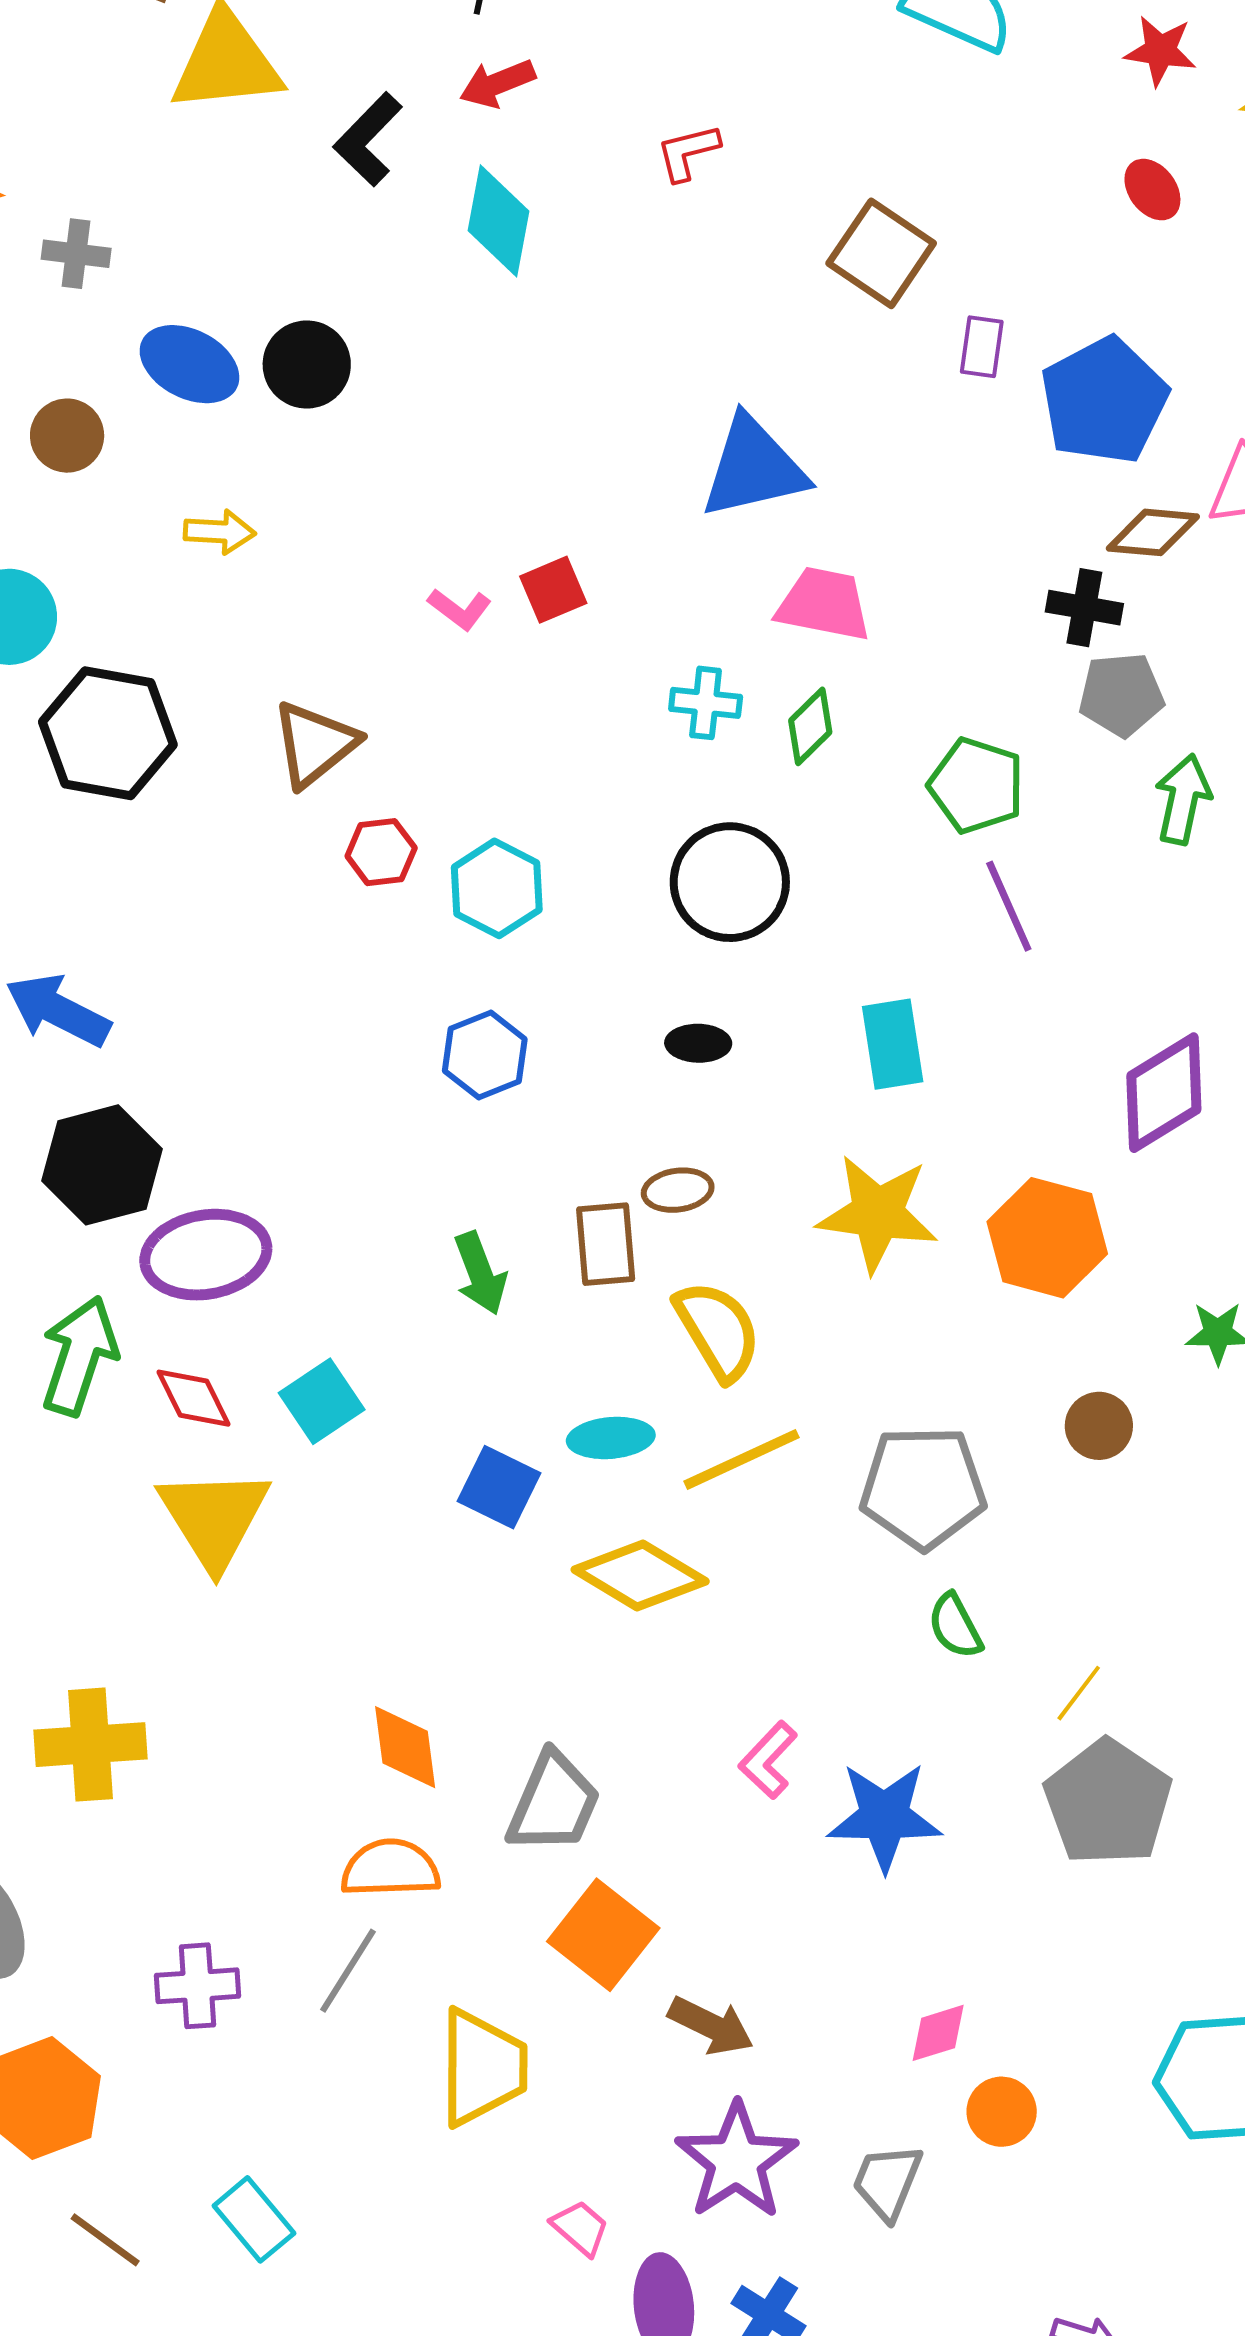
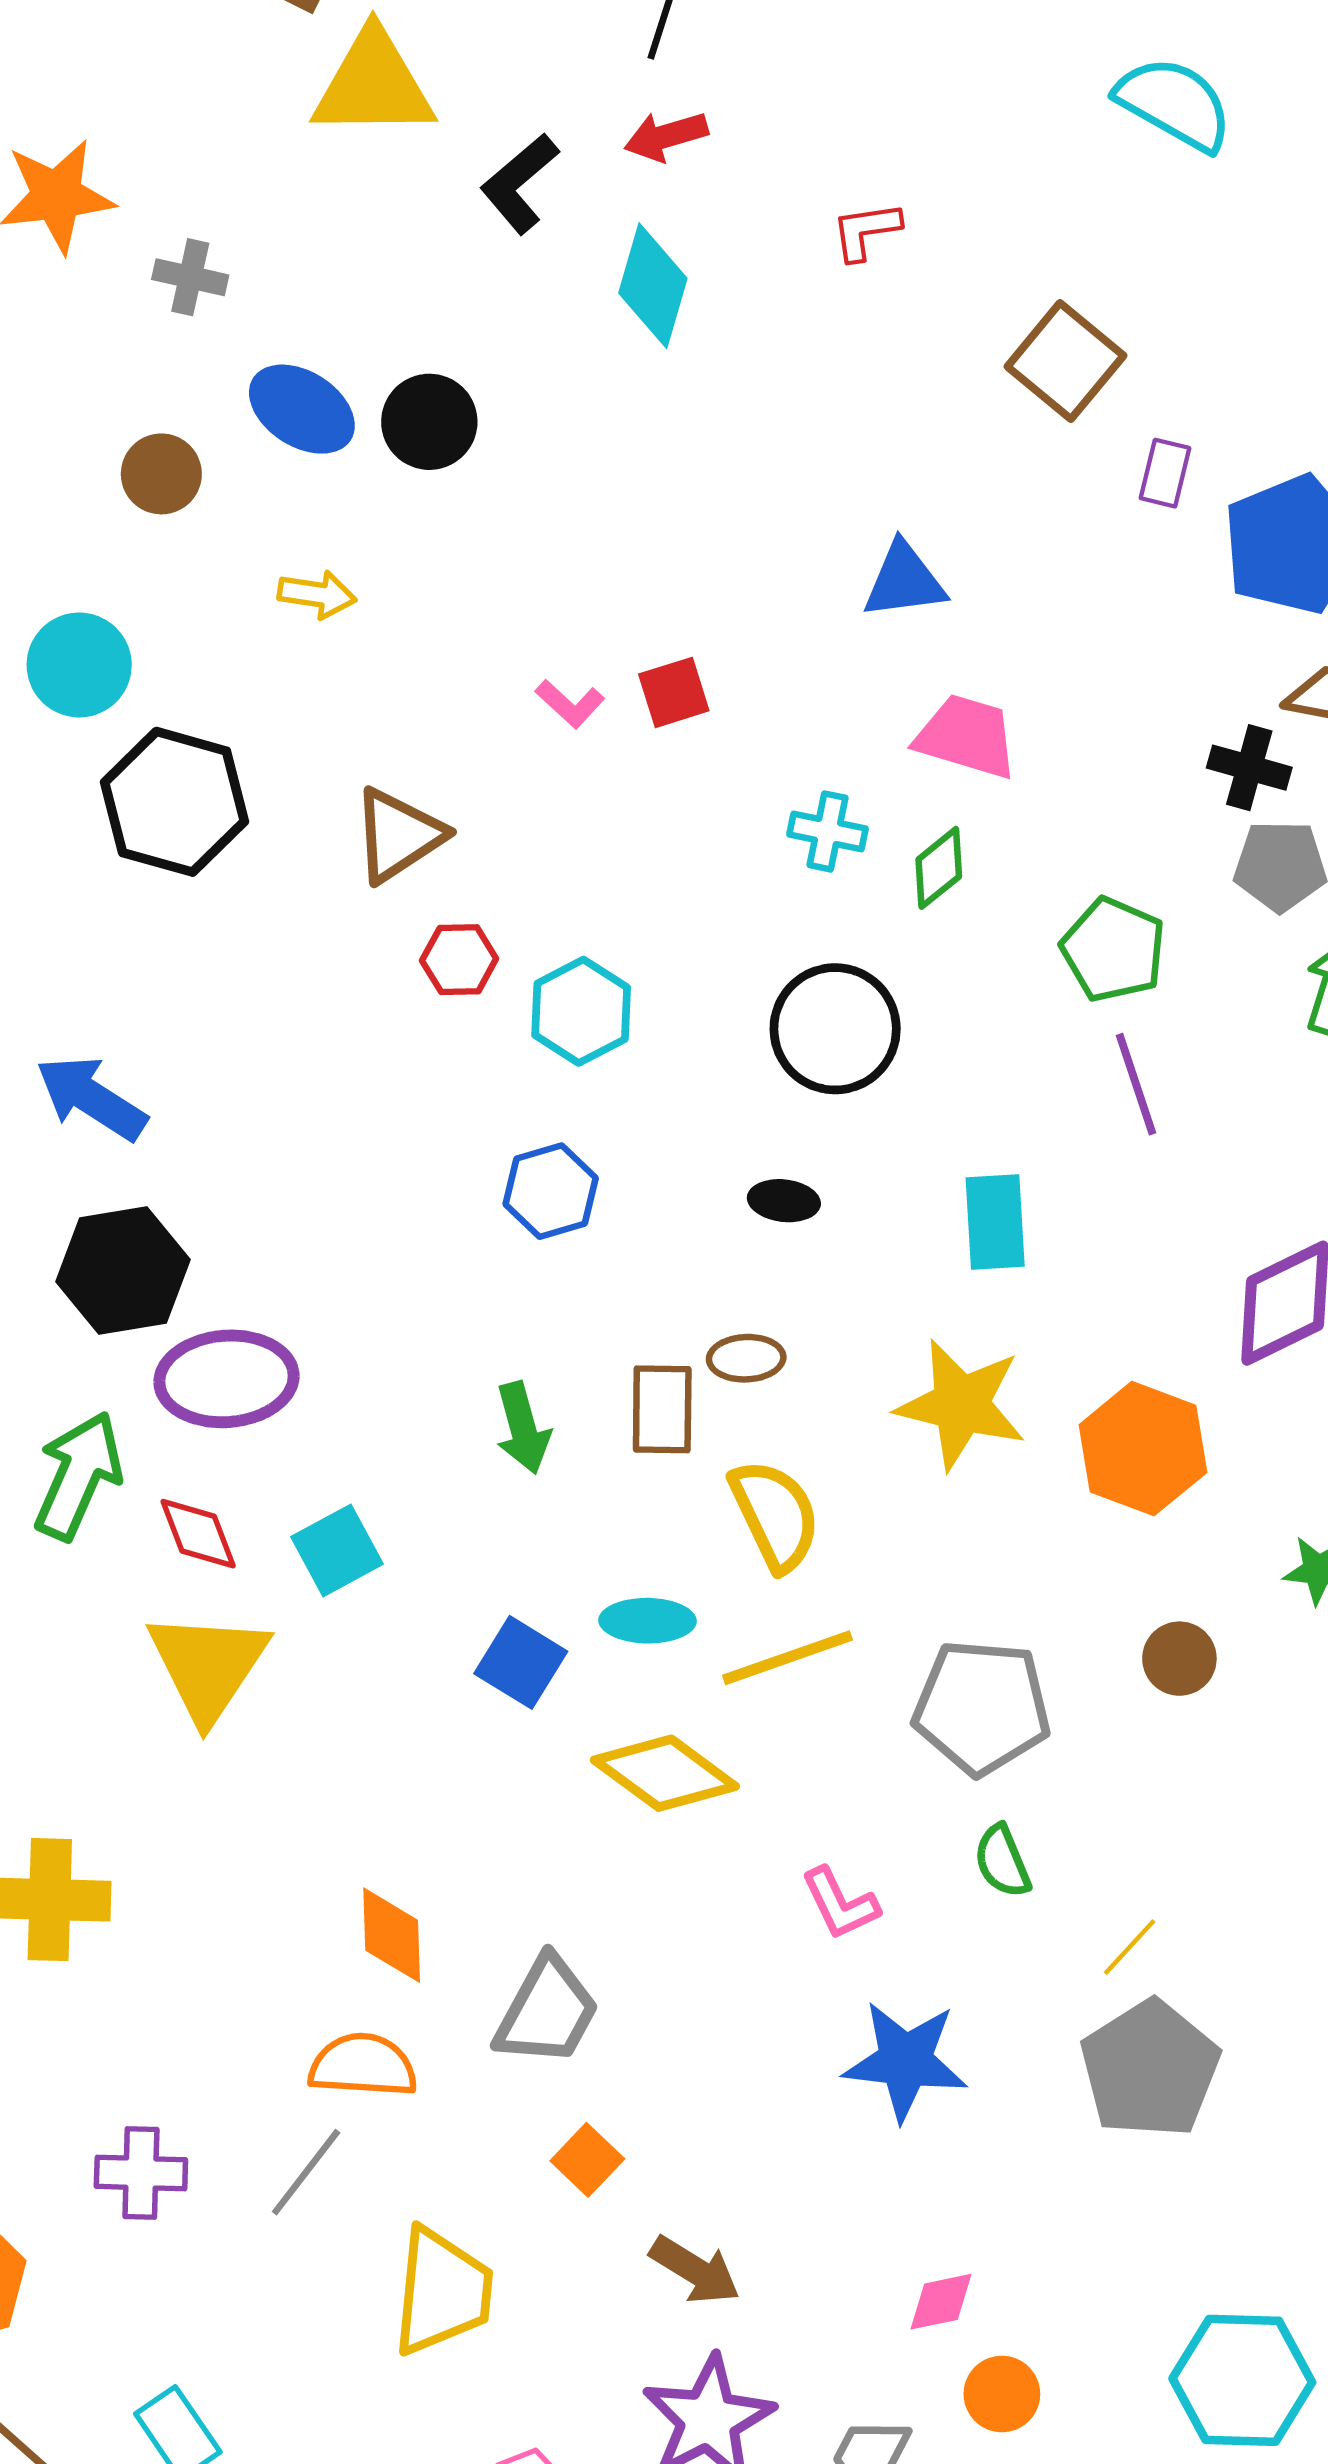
blue triangle: (754, 468) -> (904, 581), size x0.7
pink L-shape: (768, 1760) -> (840, 1904), moved, turned -74
orange square: (603, 1935) -> (587, 2160), size x0.6

